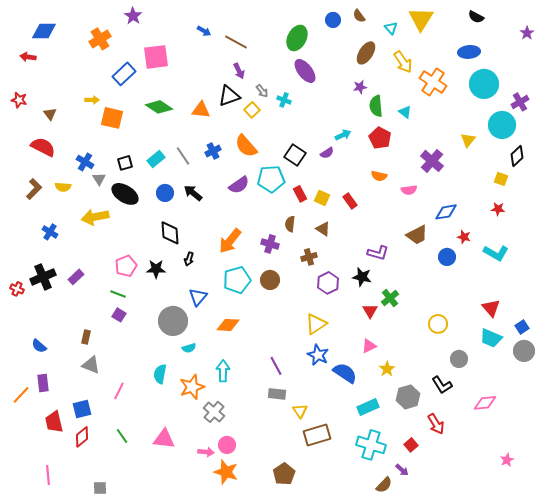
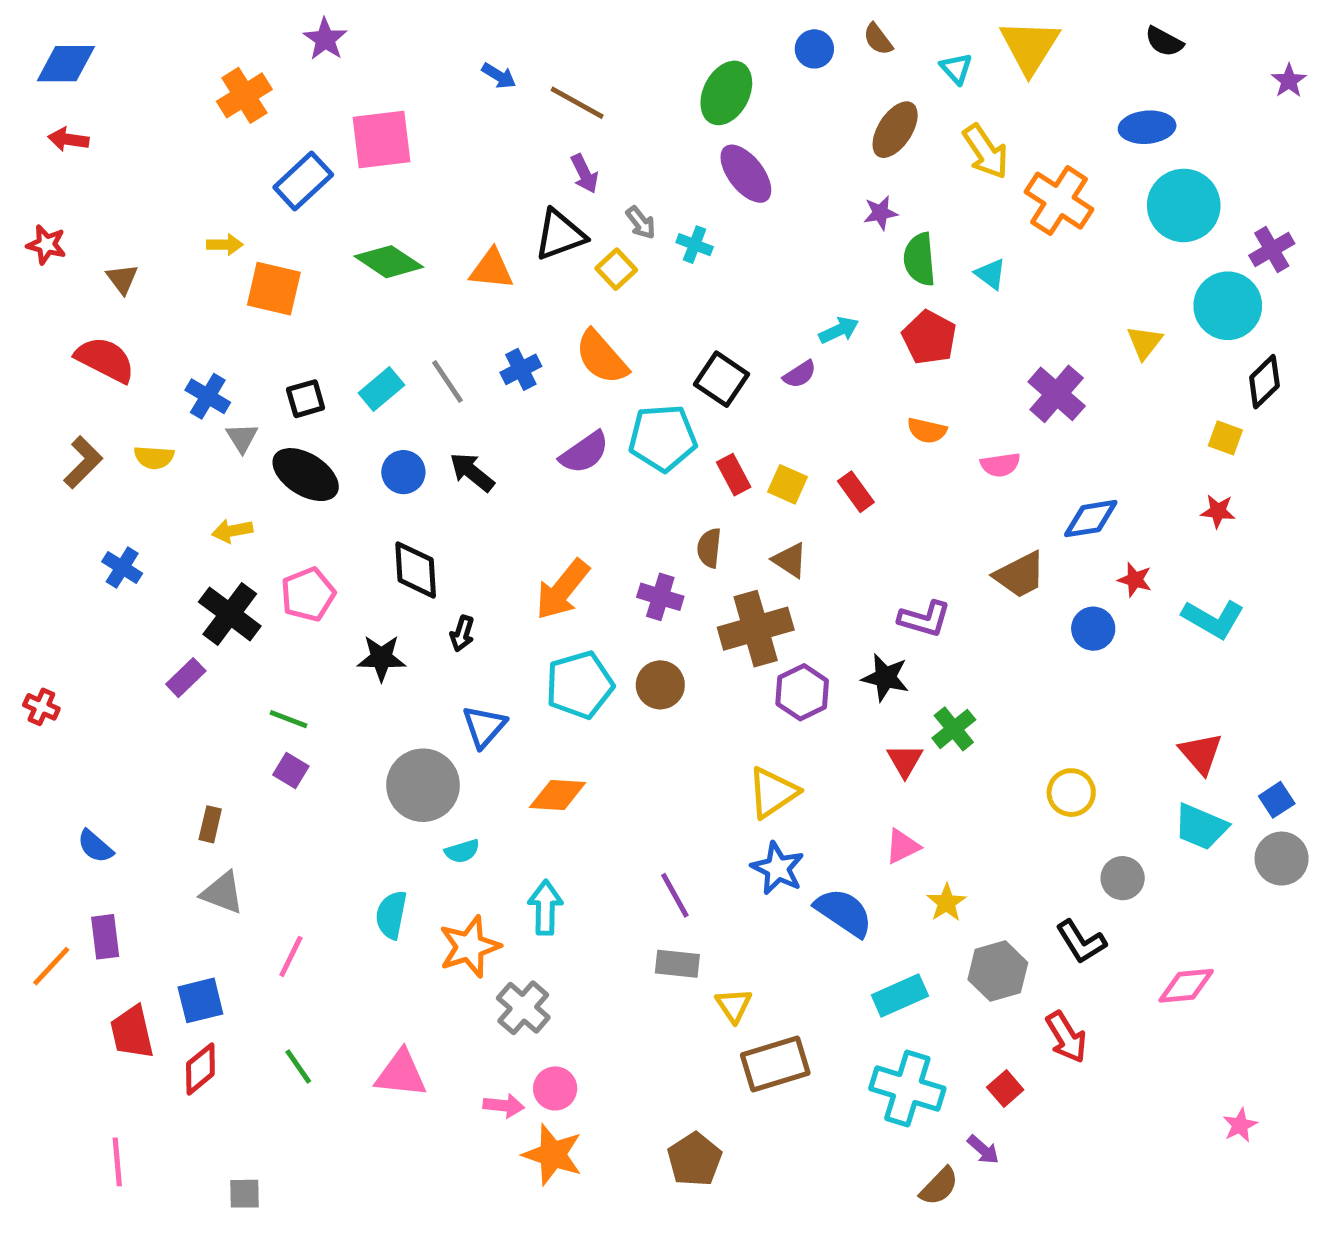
blue diamond: (44, 31) -> (66, 64), moved
yellow arrow: (95, 217) -> (232, 531), size x0.6
brown cross: (309, 257) -> (756, 629), size x1.8
pink pentagon: (126, 266) -> (308, 594), moved
black cross: (43, 277) -> (230, 614), moved, turned -30

